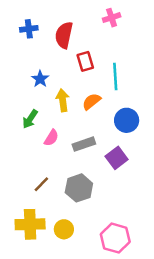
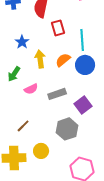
blue circle: (127, 120) -> (85, 65), moved
pink semicircle: (51, 138) -> (31, 89), turned 32
gray hexagon: (79, 188) -> (67, 129), moved
yellow circle: (64, 229) -> (41, 151), moved

